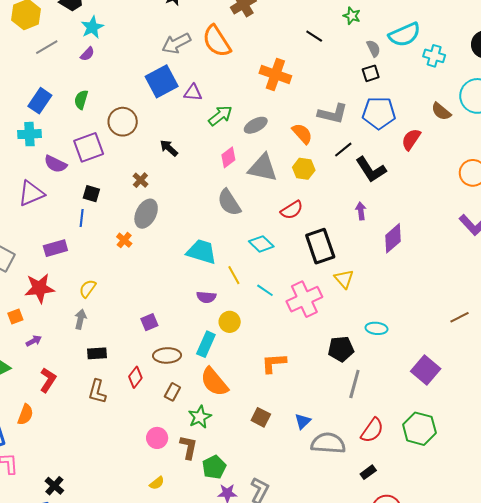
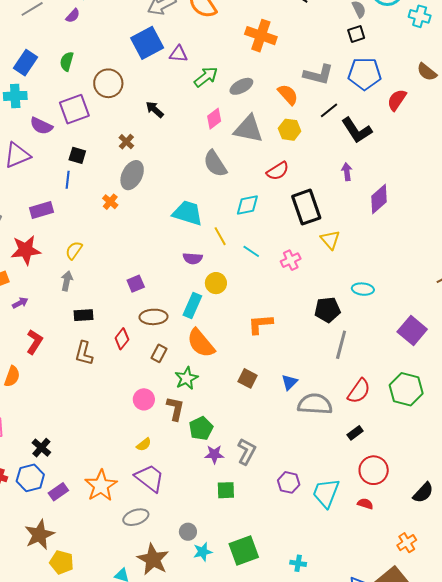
cyan diamond: (261, 244) -> (247, 205), turned -55
pink cross: (304, 299) -> (291, 260), size x0.6

